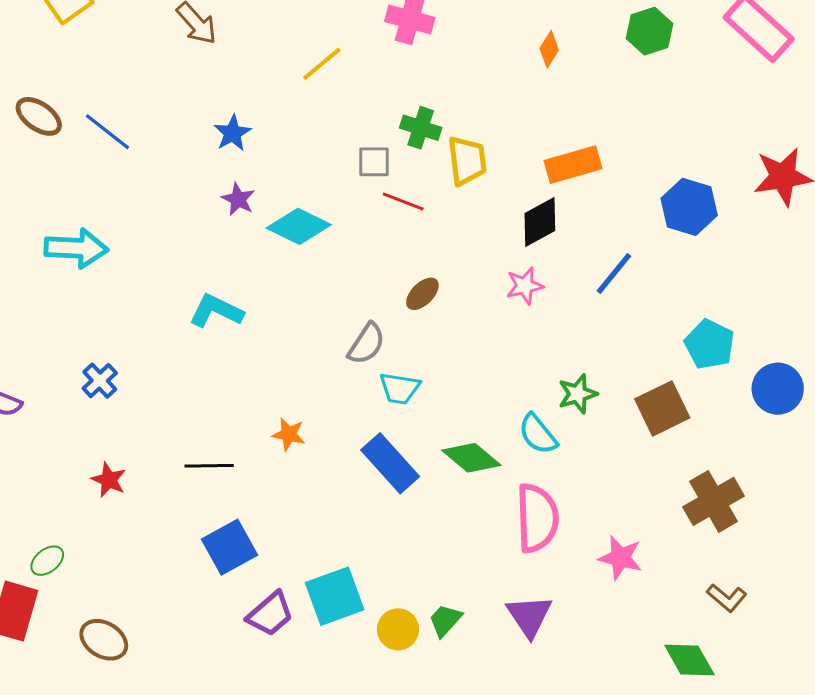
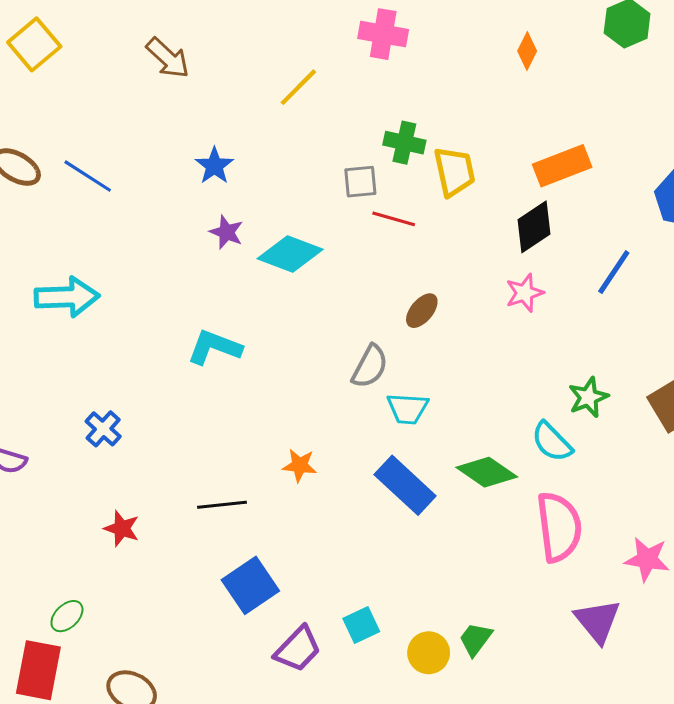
cyan square: (335, 596) -> (361, 625), size x0.6
purple triangle: (529, 616) -> (598, 621), moved

